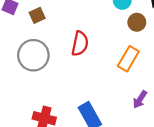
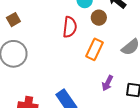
red semicircle: (80, 44) -> (70, 27), moved

